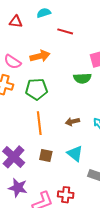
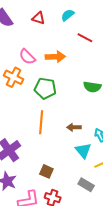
cyan semicircle: (44, 13) -> (68, 15), turned -32
cyan triangle: (75, 154) -> (83, 151), moved
brown square: (46, 156) -> (46, 171), moved

